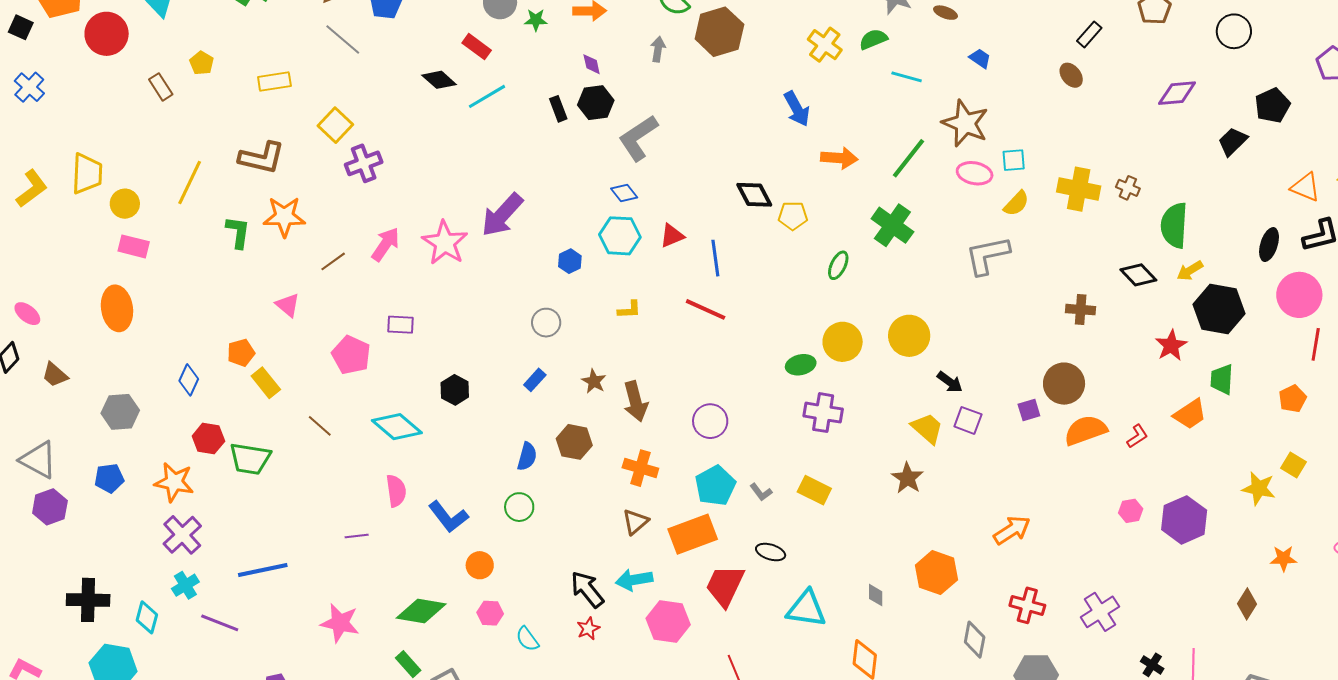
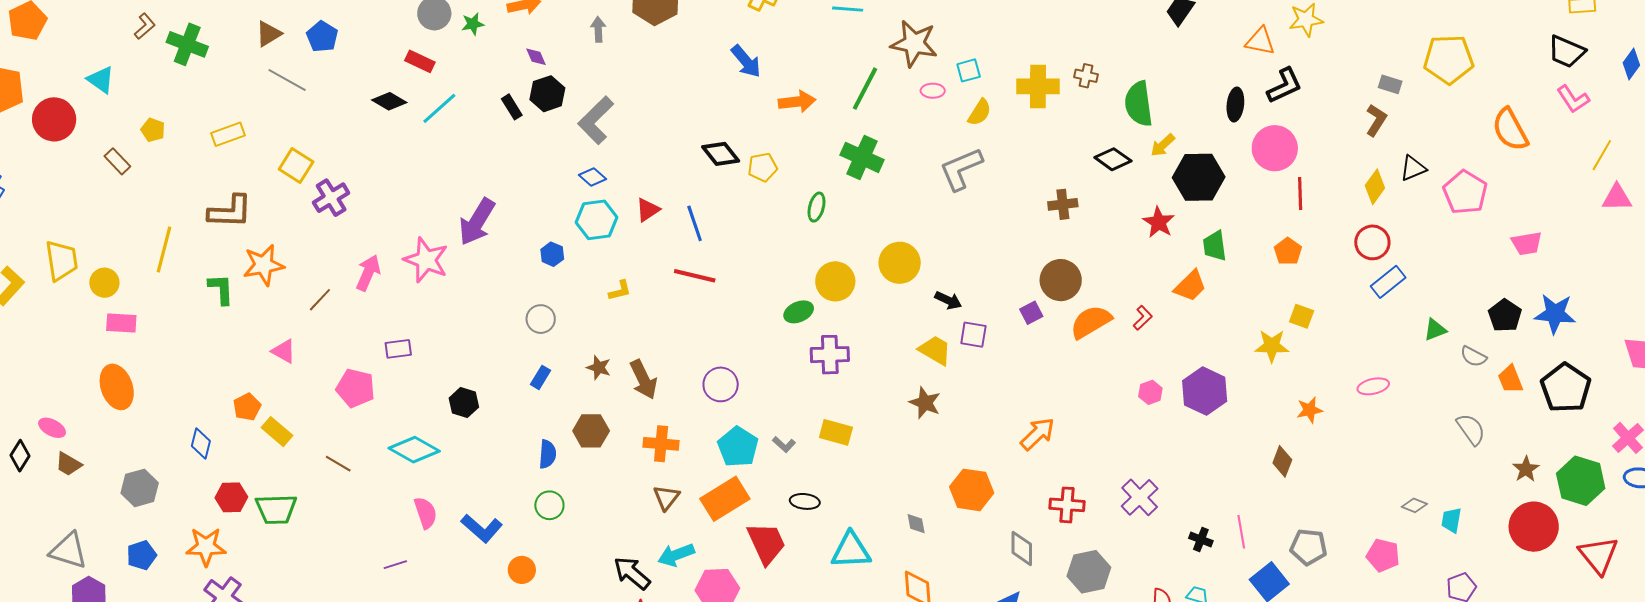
pink ellipse: (975, 173) -> (933, 91), size x0.7
pink ellipse: (27, 314) -> (52, 428), moved
red trapezoid: (725, 586) -> (766, 543), turned 141

